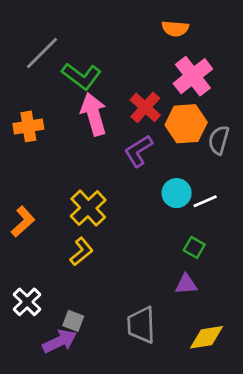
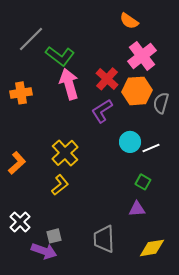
orange semicircle: (175, 29) -> (129, 21), turned 30
gray square: (73, 321) -> (54, 236), turned -35
purple arrow: (60, 341) -> (44, 251), turned 45

